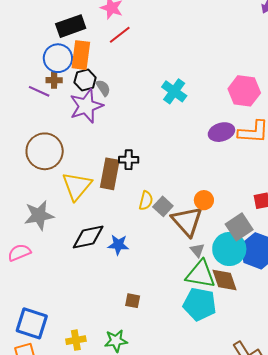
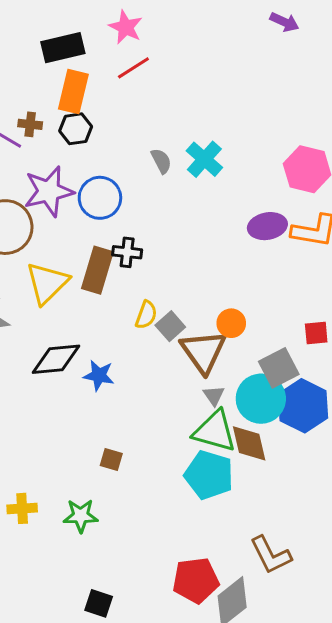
blue circle: (58, 58) -> (100, 198), moved
gray semicircle: (103, 88) -> (161, 161), moved
purple star: (86, 106) -> (49, 191), moved

